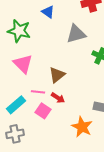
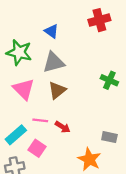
gray triangle: (76, 34) -> (54, 62), moved
brown triangle: (57, 75) -> (57, 90), moved
pink square: (43, 111) -> (37, 148), moved

